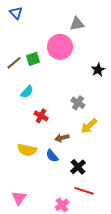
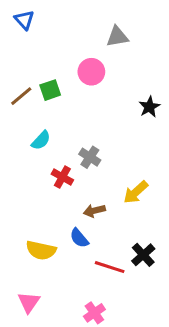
pink circle: (60, 47) -> (91, 72), size x0.7
gray cross: (78, 103) -> (90, 157), moved
yellow semicircle: (27, 150) -> (41, 250), moved
black cross: (78, 167) -> (143, 255), moved
red line: (84, 191) -> (110, 267), moved

